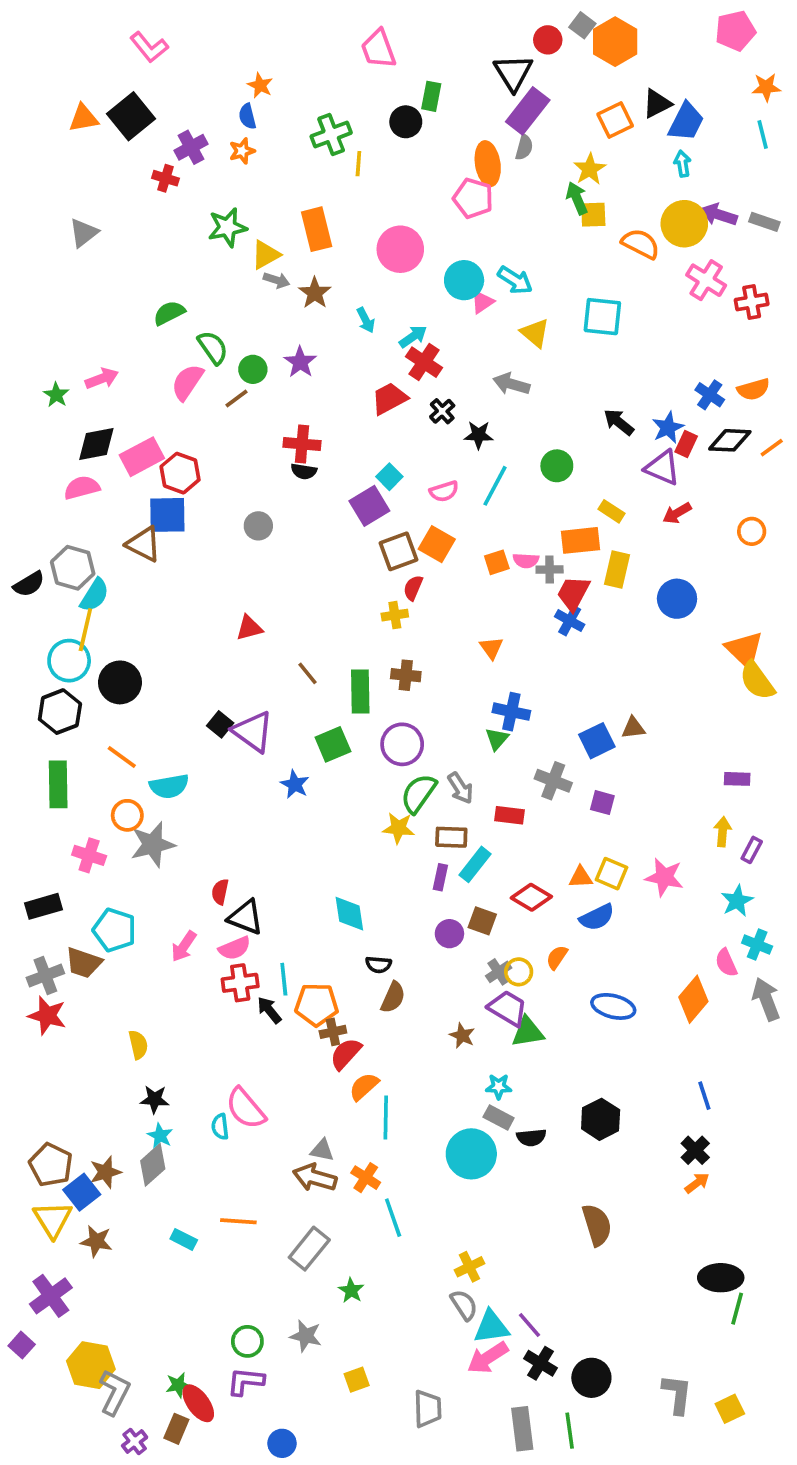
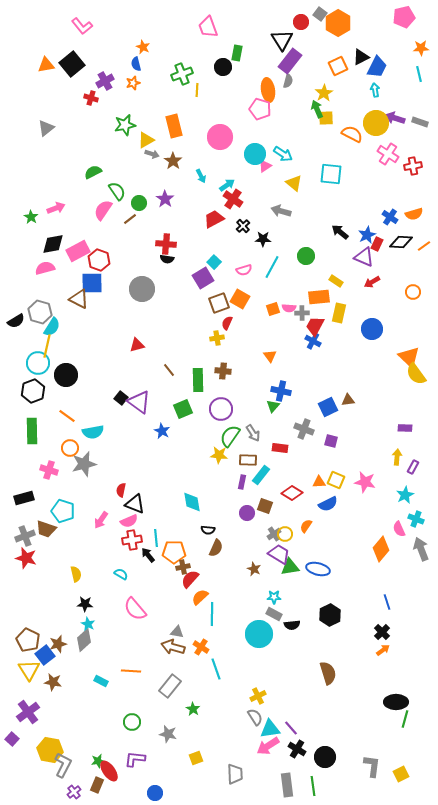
gray circle: (258, 526) -> (142, 289), size x1.6
blue ellipse: (613, 1006) -> (318, 569), moved
cyan semicircle: (220, 1127) -> (121, 574), moved, turned 128
green circle: (247, 1341) -> (132, 722), moved

